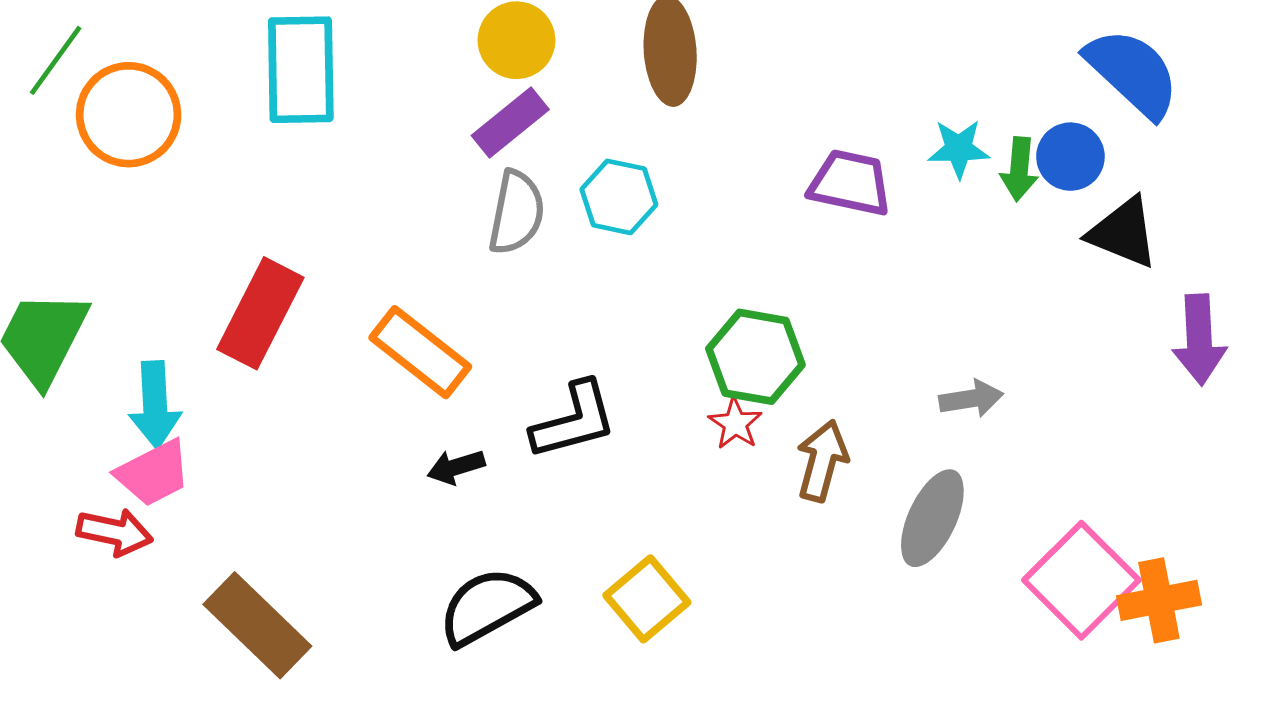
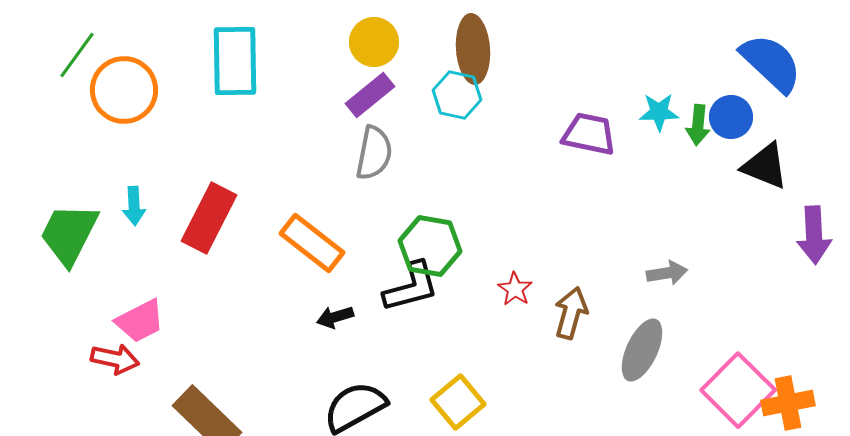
cyan hexagon: (619, 197) -> (457, 95), moved
green hexagon: (755, 357) -> (430, 246), moved
cyan arrow: (155, 405) -> (134, 206), moved, size x0.7

